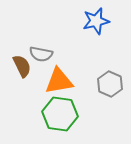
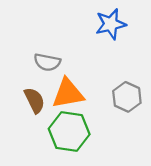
brown semicircle: (22, 66) -> (34, 100), moved

